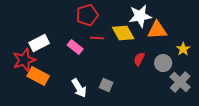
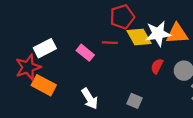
red pentagon: (87, 15) -> (122, 17), moved
white star: (140, 16) -> (158, 34), moved
gray square: (106, 85) -> (135, 101), moved

